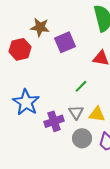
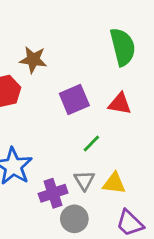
purple square: (65, 42) -> (74, 99), moved
gray circle: (82, 138) -> (74, 219), moved

